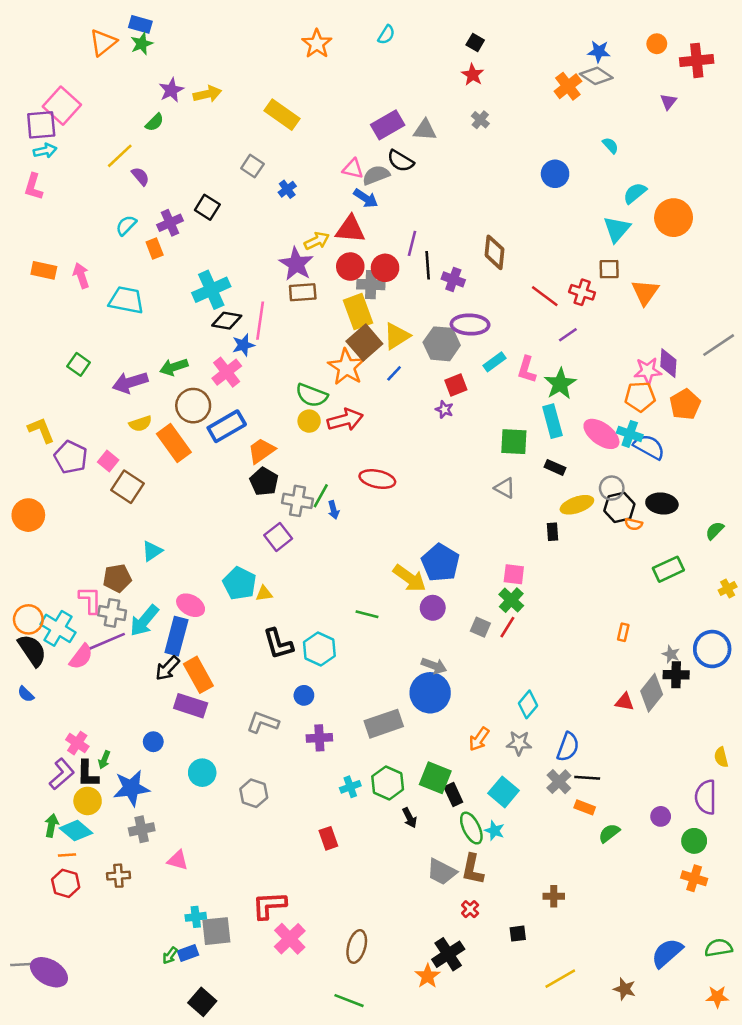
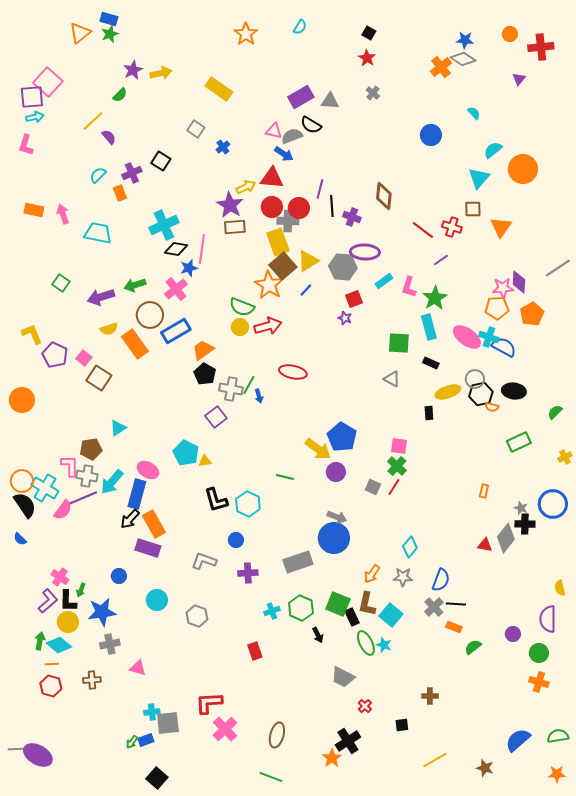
brown L-shape: (473, 869) -> (367, 604), moved

